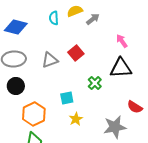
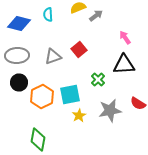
cyan semicircle: (54, 18) -> (48, 14), moved
cyan square: (67, 98) -> (70, 94), size x1.5
orange hexagon: (34, 114) -> (42, 96), moved
gray star: (115, 127) -> (110, 110), moved

